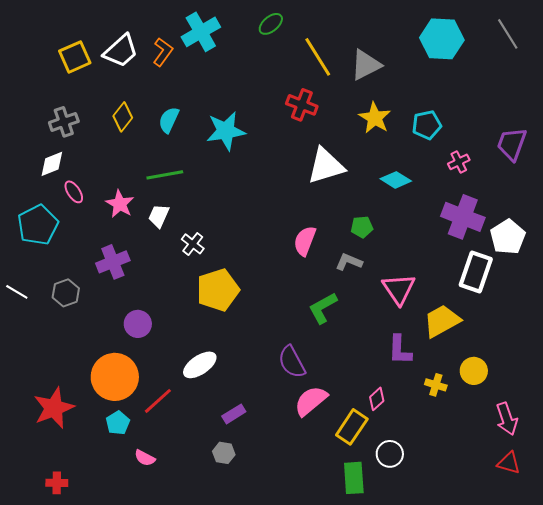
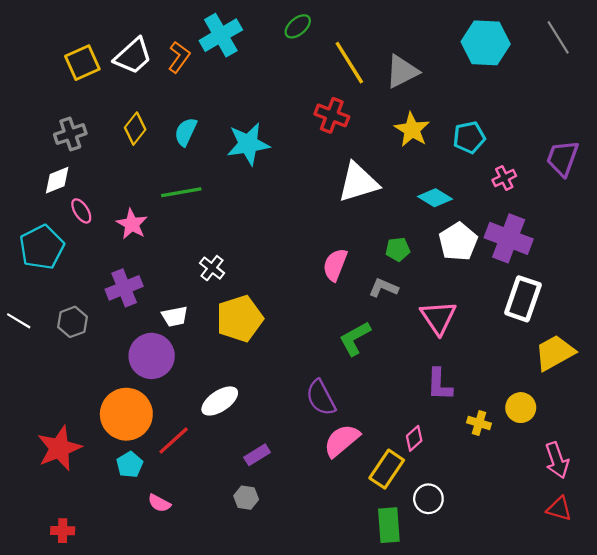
white trapezoid: (159, 216) -> (175, 316), moved, turned -125
white pentagon: (508, 237) -> (458, 242), moved
yellow trapezoid: (442, 321) -> (555, 353), moved
purple circle: (138, 324) -> (152, 356), size x1.5

